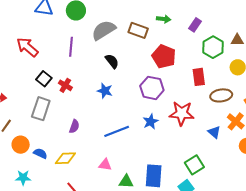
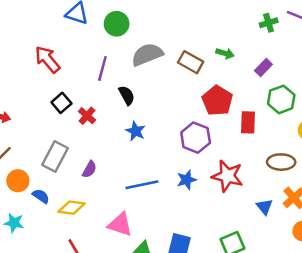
black semicircle: (112, 61) -> (127, 95), moved
red rectangle: (199, 77) -> (248, 122), moved
gray rectangle: (41, 109) -> (55, 157), moved
pink triangle: (105, 165) -> (120, 224), size x1.5

